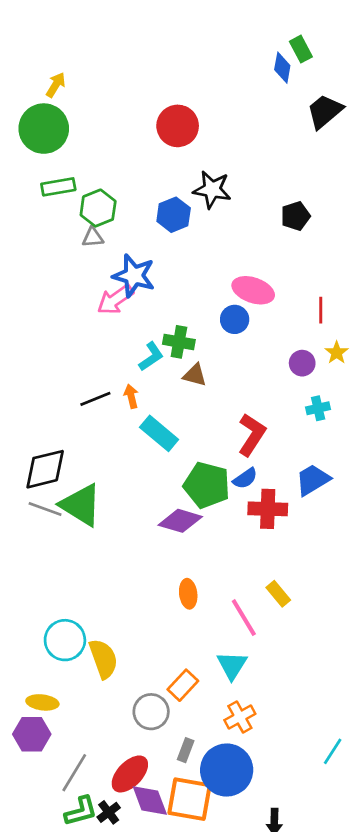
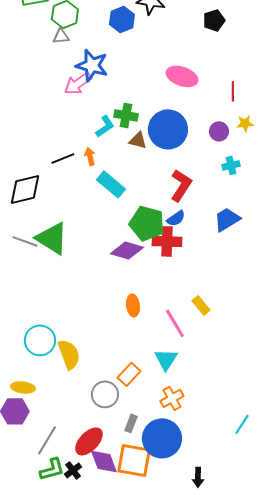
blue circle: (235, 319) -> (168, 129), moved, size x1.8
yellow star: (337, 353) -> (245, 123), turned 30
black diamond: (45, 469) -> (25, 189), moved
red cross: (268, 509) -> (167, 241), moved

